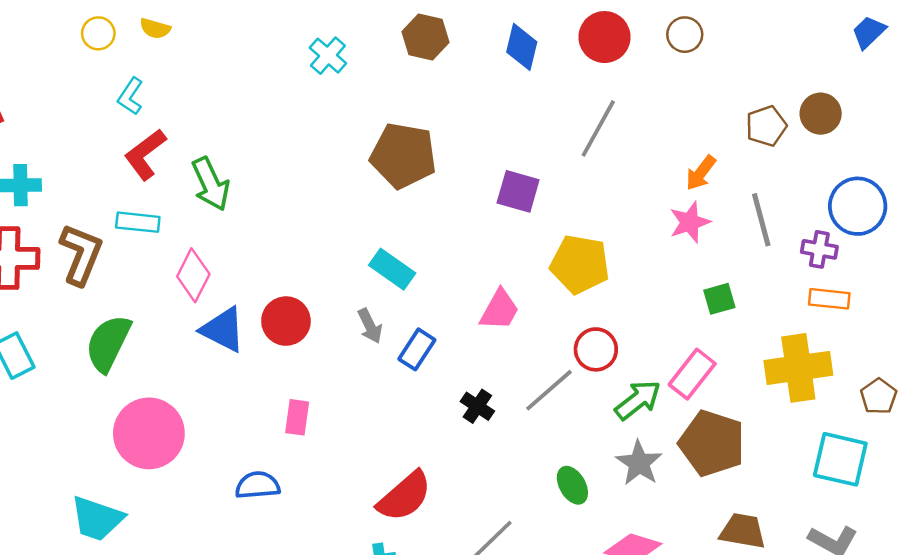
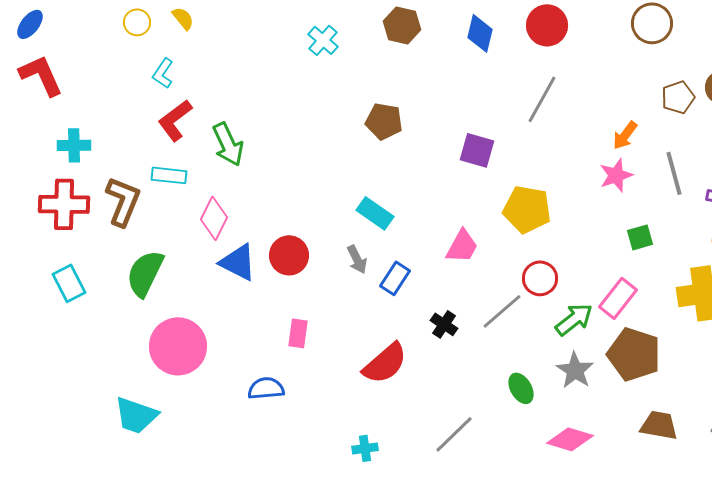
yellow semicircle: (155, 28) -> (183, 18), turned -145
brown circle: (685, 35) -> (652, 23), moved, size x1.4
brown pentagon: (403, 156) -> (384, 121), size x0.7
red semicircle: (404, 496) -> (385, 363), moved

